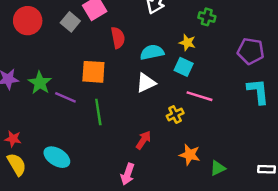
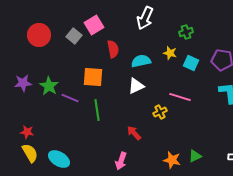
green cross: (207, 17) -> (186, 32), turned -32
cyan square: (184, 67) -> (191, 63), moved
red arrow: (143, 140) -> (134, 133), turned -77
orange star: (190, 155) -> (172, 160), moved
cyan ellipse: (57, 157) -> (59, 159), moved

